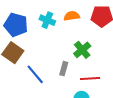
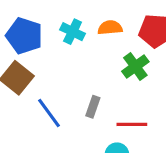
green cross: (82, 50) -> (135, 66), moved

